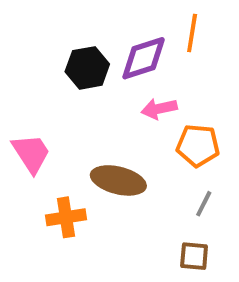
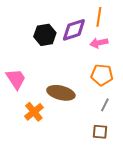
pink arrow: (159, 109) -> (99, 43), moved
orange cross: (66, 217) -> (34, 112), turned -30

